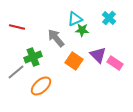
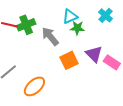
green cross: (33, 57) -> (26, 25), moved
orange square: (74, 61) -> (69, 60), turned 30

